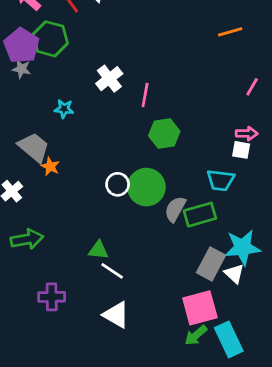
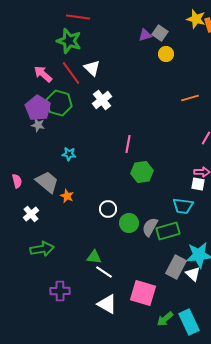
white cross: (109, 79) -> (102, 100), moved
orange star: (50, 166) -> (67, 196), moved
green circle: (146, 187) -> (129, 223), moved, size x0.7
pink square: (200, 308) -> (143, 293), moved, turned 32

